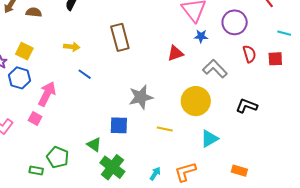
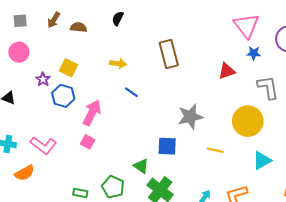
gray L-shape: (215, 69) -> (268, 87), turned 35
pink square: (35, 118) -> (88, 142), moved
green pentagon: (58, 157) -> (113, 187), moved

